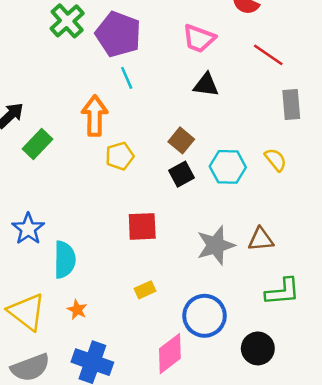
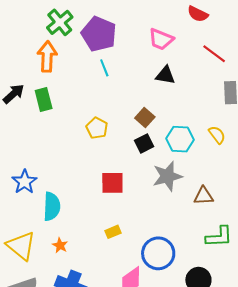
orange arrow: (95, 116) -> (47, 57), moved
green rectangle: (37, 144) -> (44, 100), moved, turned -60
yellow pentagon: (120, 156) -> (97, 128), turned -30
gray star: (216, 245) -> (167, 176), moved

